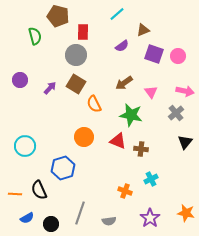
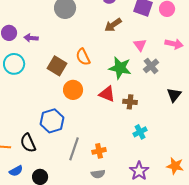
brown arrow: (124, 83) -> (113, 25), moved
brown square: (76, 84) -> (57, 66), moved
purple arrow: (50, 88) -> (31, 38), moved, turned -128
gray cross: (176, 113) -> (151, 66), moved
cyan circle: (25, 146) -> (14, 64), moved
orange cross: (125, 191) -> (99, 151), moved, turned -32
gray line: (80, 213) -> (74, 149), moved

